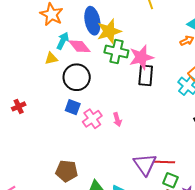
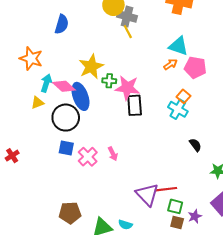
blue ellipse: (92, 21) -> (80, 96), moved
green cross: (116, 51) -> (109, 81), moved, size x0.6
pink star: (141, 57) -> (127, 88), turned 30

